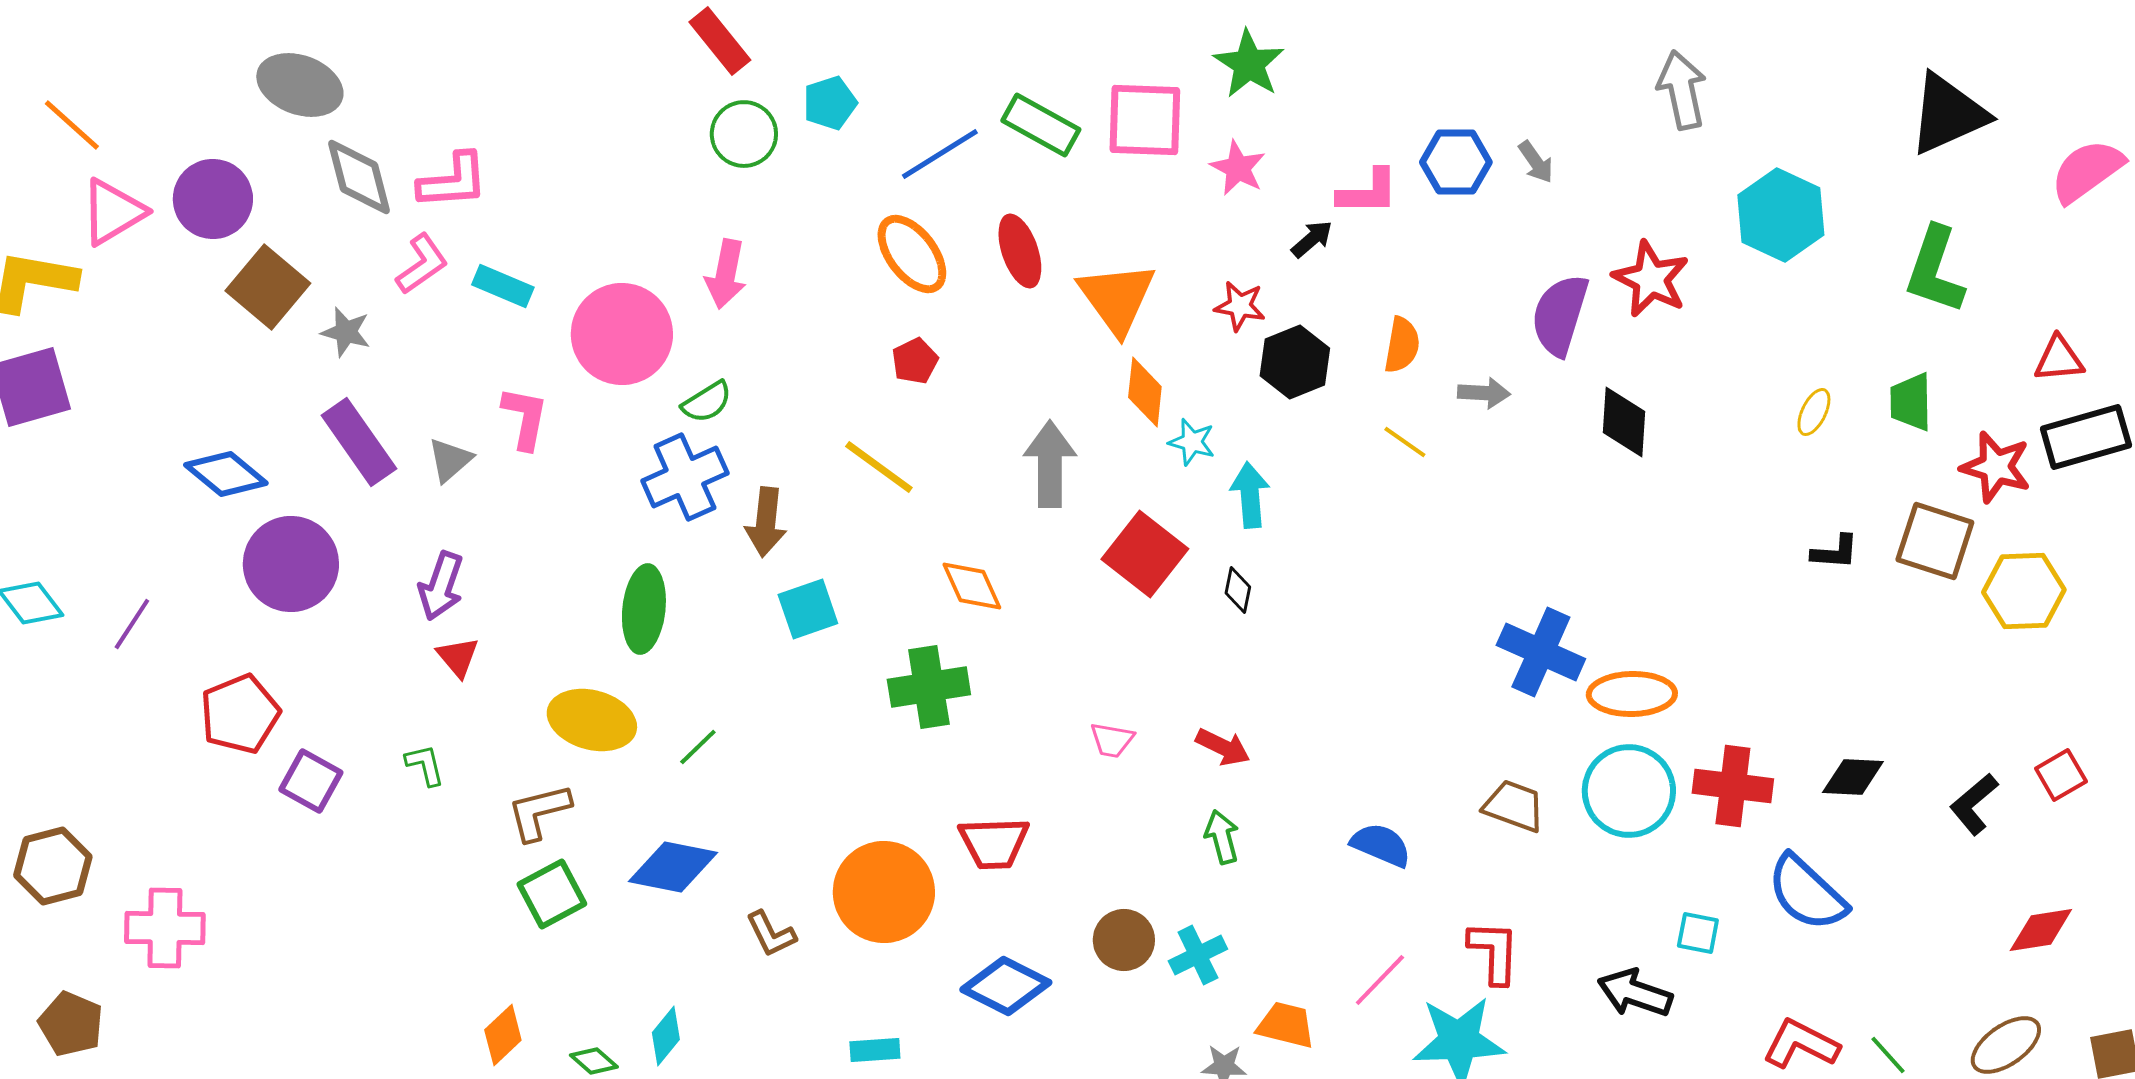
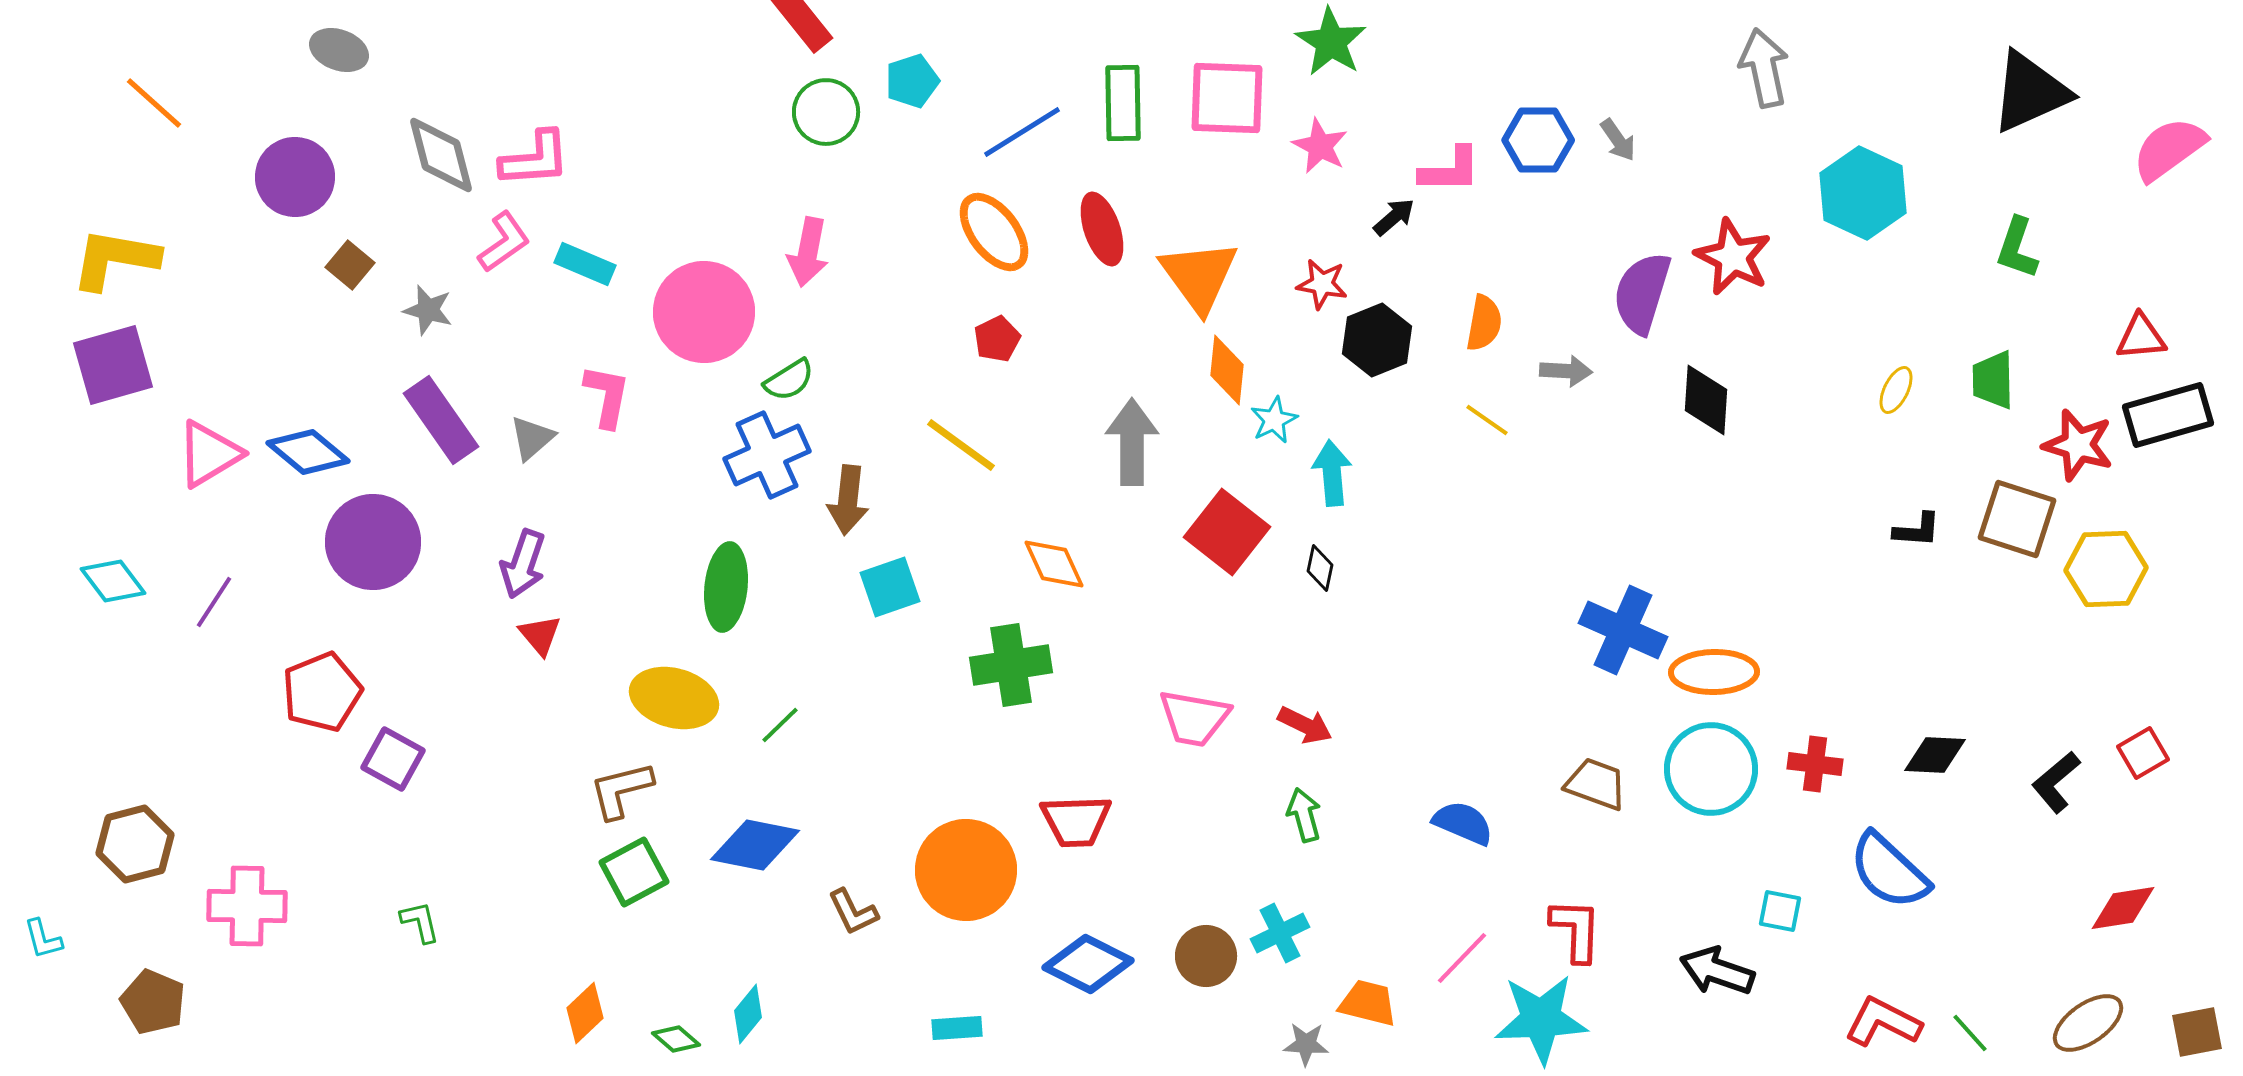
gray ellipse: (300, 85) -> (339, 50), moved, size x0.7
green rectangle: (1041, 125) -> (1123, 103), turned 60
pink triangle: (113, 212) -> (209, 454), moved
green L-shape: (1935, 270) -> (2017, 248), size x0.7
brown square: (268, 287) -> (350, 265), size x0.6
cyan star: (1192, 442) -> (1274, 420), turned 30
pink trapezoid: (1112, 740) -> (1194, 718), size x1.6
green L-shape: (425, 765) -> (420, 922), moved
red cross: (1733, 786) -> (1815, 764), size x0.7
brown circle: (1124, 940) -> (1206, 956), moved

